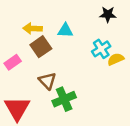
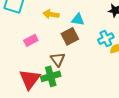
brown square: (41, 47) -> (70, 36), moved
green cross: (64, 99) -> (51, 76), moved

